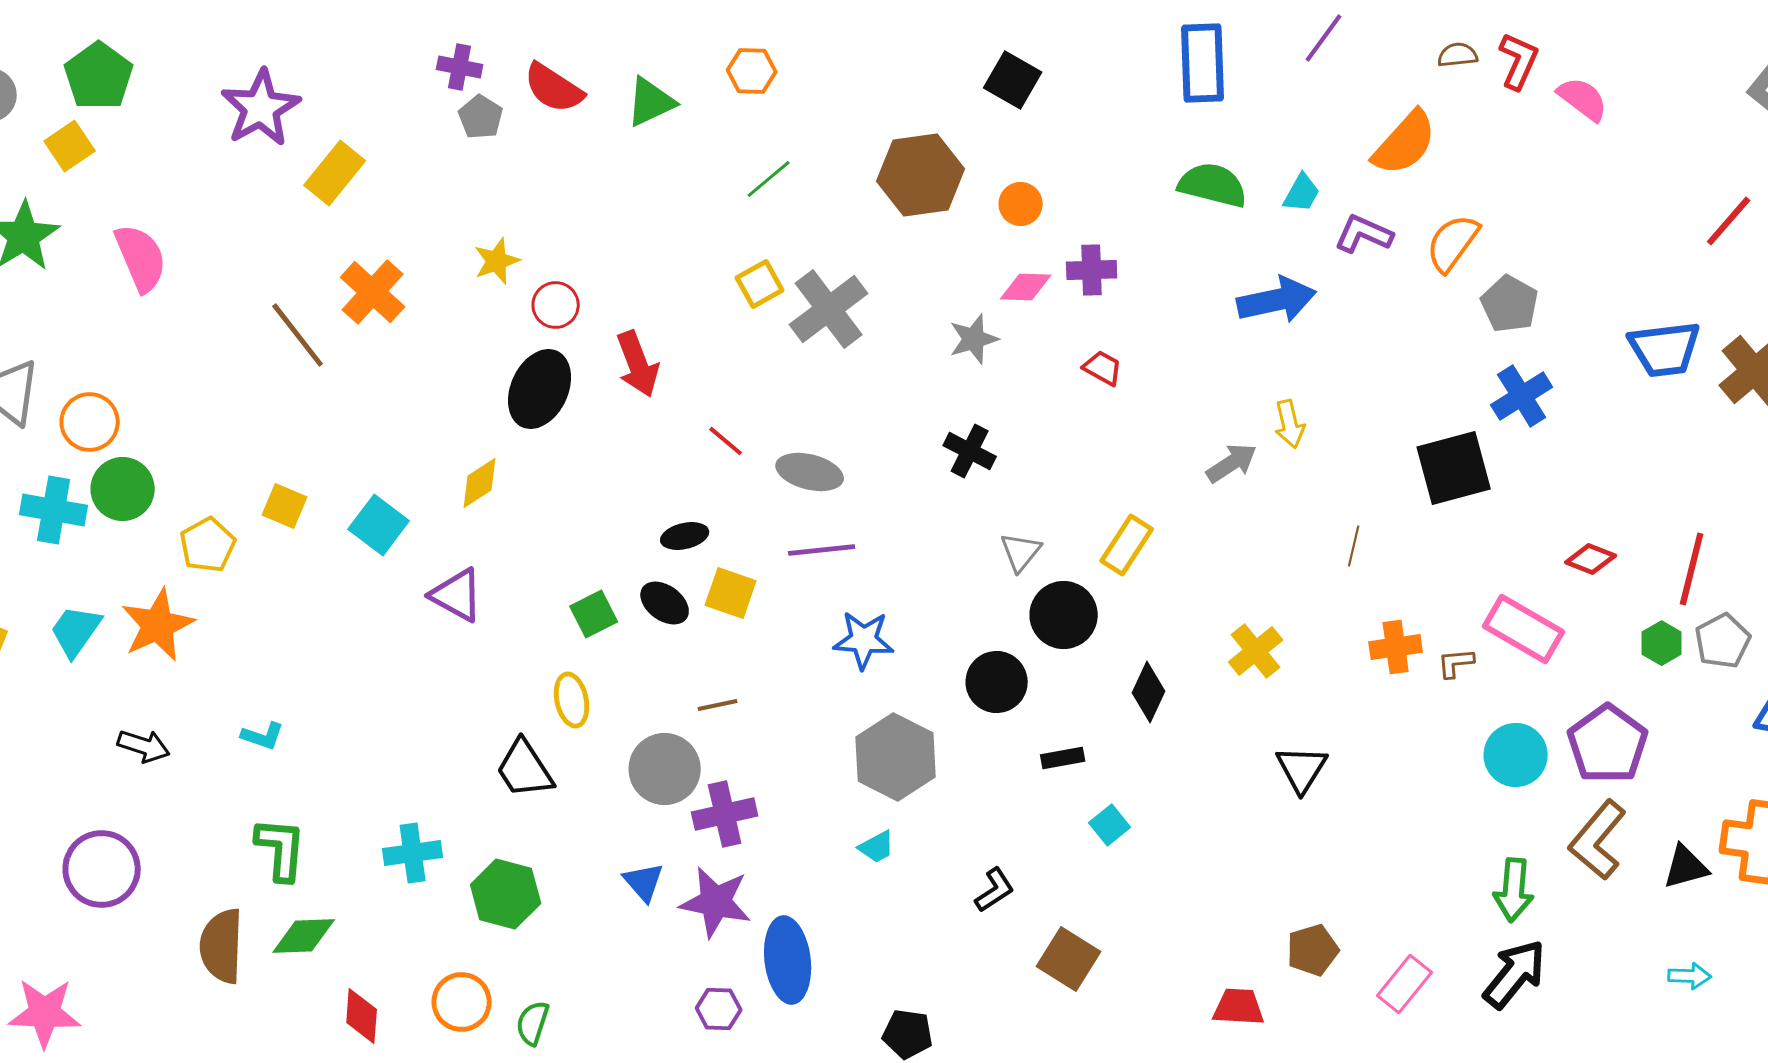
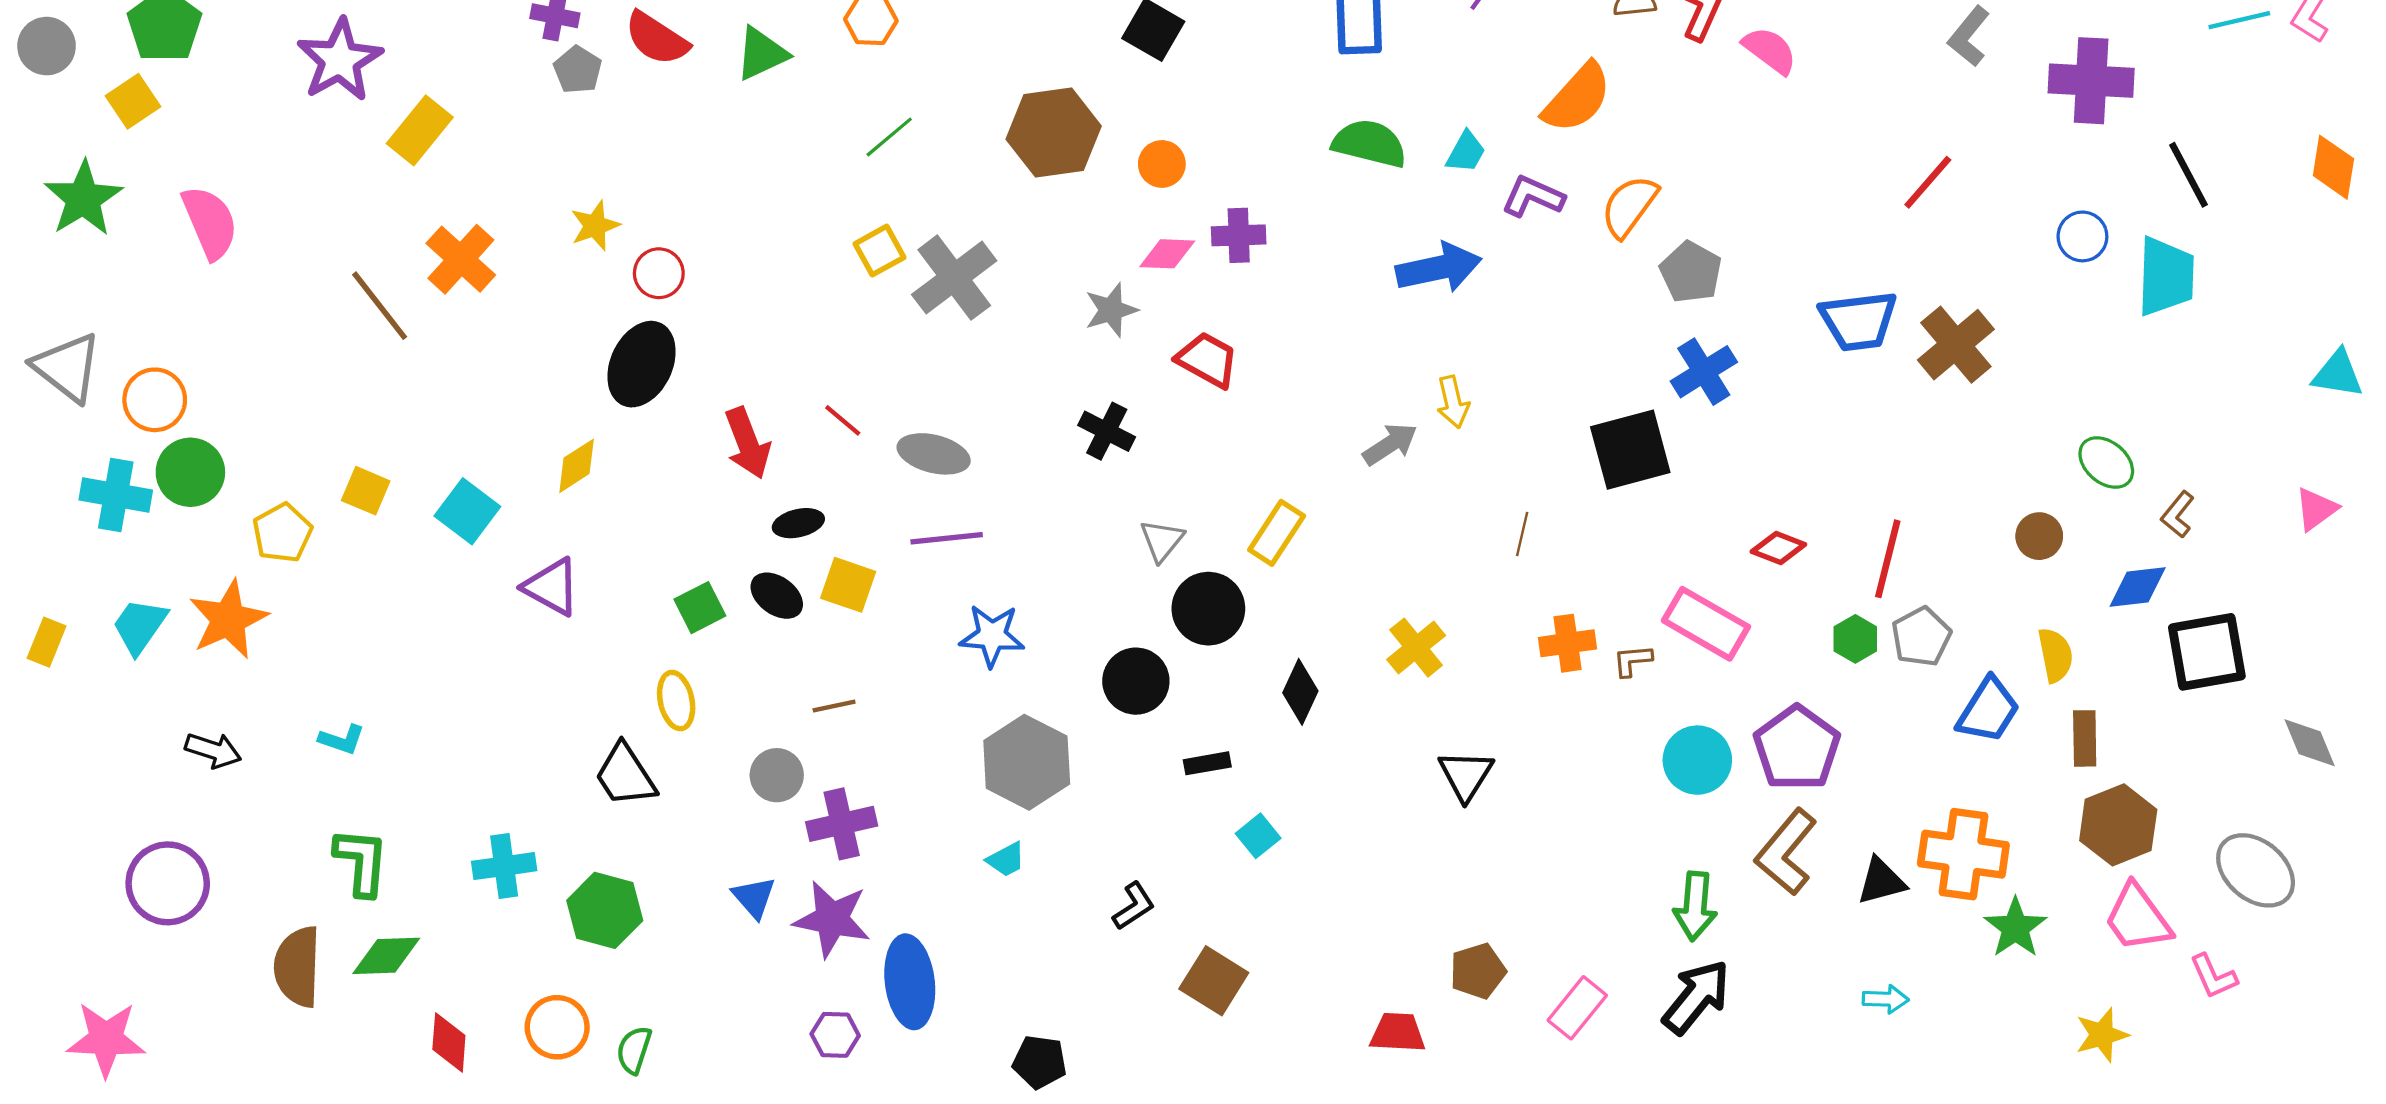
red arrow: (638, 364) -> (748, 443), moved
red trapezoid: (1103, 368) -> (1207, 360), moved, size x1.5
gray circle: (665, 769) -> (777, 775), size x0.7

